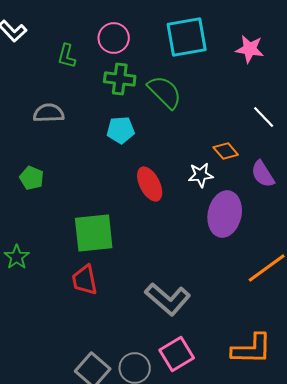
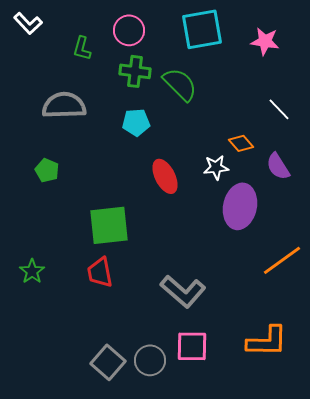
gray semicircle: (49, 113) -> (64, 105), size x1.4
green star: (17, 257) -> (32, 271), moved
pink square: (177, 354) -> (192, 346), turned 32

